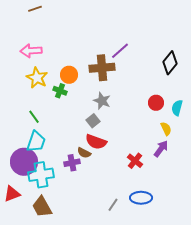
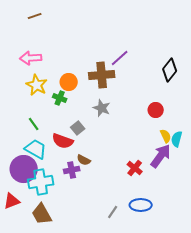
cyan semicircle: (177, 108) -> (177, 139), moved
gray square: (93, 121) -> (78, 128), moved
cyan trapezoid: (36, 142) -> (36, 149), turned -80
red semicircle: (96, 142) -> (63, 141), moved
purple arrow: (161, 149) -> (161, 156), size x1.4

